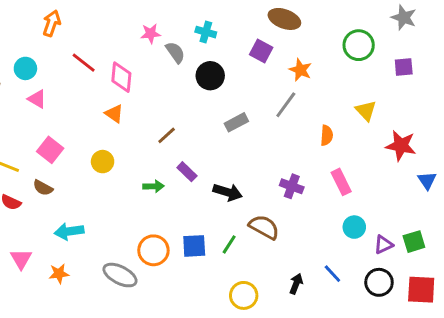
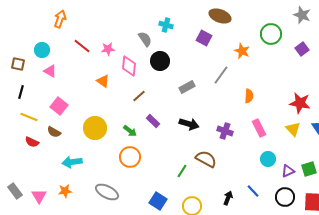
pink star: (151, 34) -> (108, 49), moved
purple square: (404, 67) -> (302, 49), turned -32
orange star: (300, 70) -> (242, 51), moved
black circle: (210, 76) -> (160, 61), moved
pink diamond: (121, 77) -> (129, 66), moved
yellow triangle: (366, 111) -> (293, 129), moved
yellow circle: (103, 162) -> (95, 128), moved, size x1.5
green arrow: (153, 186) -> (130, 131), turned 40
black arrow: (228, 192) -> (189, 124), moved
blue square: (194, 246) -> (158, 201), moved, turned 36
orange circle: (153, 250) -> (130, 157), moved
pink triangle: (21, 259) -> (39, 196), moved

